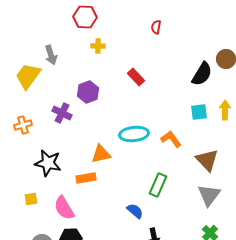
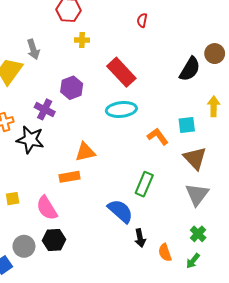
red rectangle: (136, 77) -> (121, 72), size x1.6
cyan square: (199, 112) -> (187, 125), moved
cyan ellipse: (134, 134) -> (121, 109), moved
black star: (48, 163) -> (30, 140), moved
blue semicircle: (135, 211) -> (120, 211), size x1.5

